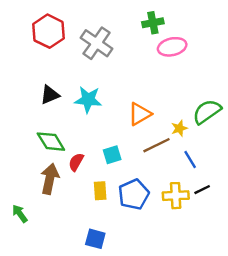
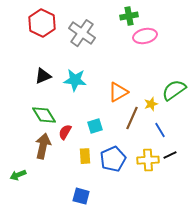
brown line: (157, 145) -> (132, 118), turned -40
green arrow: (20, 214) -> (18, 175), turned -77

